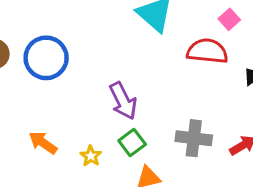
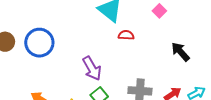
red semicircle: (207, 51) -> (126, 35), moved, size x0.6

